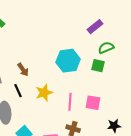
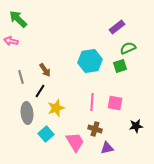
green square: (98, 66) -> (120, 66), turned -32
black line: (18, 91) -> (40, 91), turned 56
yellow star: (44, 93) -> (56, 108), moved

